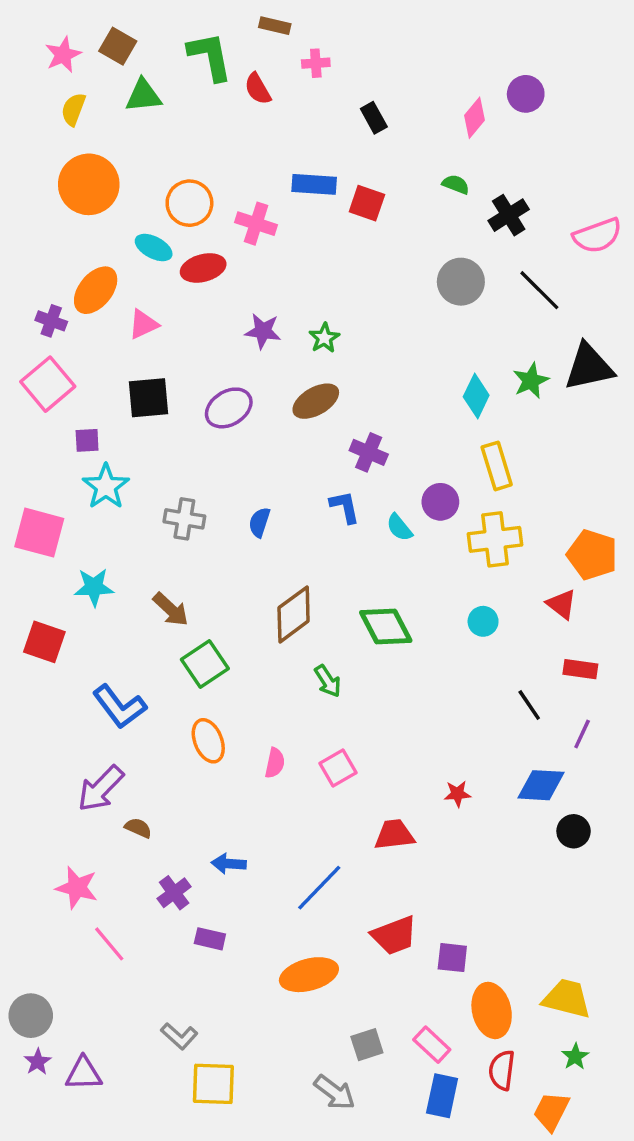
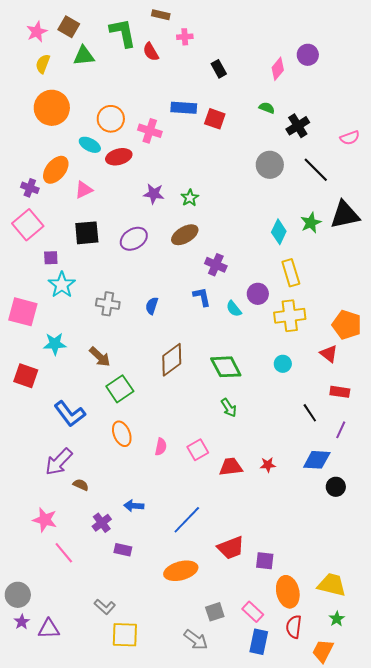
pink semicircle: (597, 236) -> (350, 138), size x0.7
green arrow: (328, 681) -> (229, 408), moved
red trapezoid: (394, 835) -> (231, 467), moved

